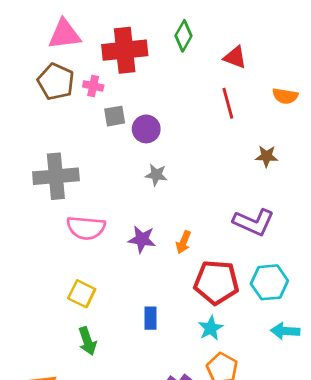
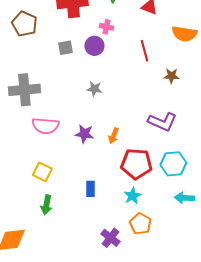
pink cross: (93, 86) -> (106, 27), moved
orange semicircle: (285, 96) -> (184, 34), size x1.4
red line: (228, 103) -> (144, 51), moved
purple circle: (146, 129) -> (94, 46), moved
green arrow: (87, 341) -> (46, 205), turned 30

